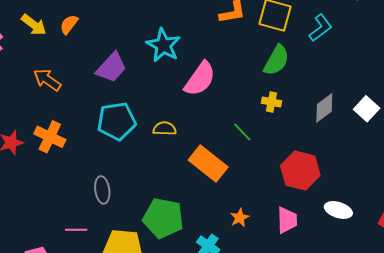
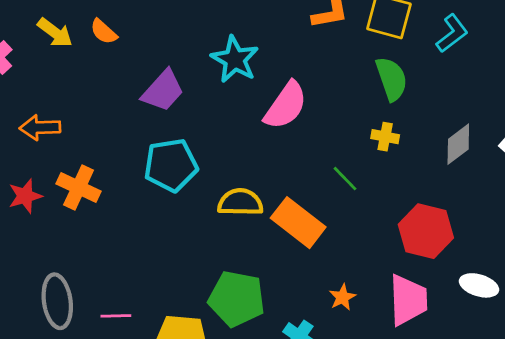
orange semicircle: (69, 24) -> (104, 32), turned -85
green semicircle: (276, 60) -> (391, 79), turned -48
orange arrow: (47, 80) -> (40, 128), moved, turned -36
yellow semicircle: (165, 129) -> (240, 202), moved, size x1.4
gray ellipse: (102, 190) -> (57, 301), moved, size x1.4
pink trapezoid: (287, 220) -> (408, 300), size x1.4

